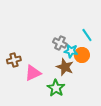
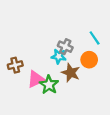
cyan star: (71, 51) -> (59, 56), moved
green star: (56, 88) -> (49, 85), moved

